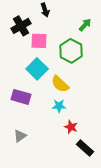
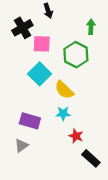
green arrow: (85, 25) -> (91, 27), turned -40
purple rectangle: (21, 97) -> (30, 121), moved

